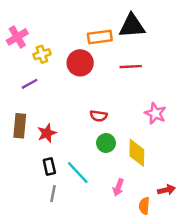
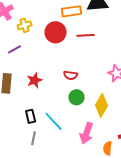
red line: (131, 67) -> (86, 35), moved
red star: (47, 133) -> (35, 80), moved
yellow diamond: (137, 153) -> (102, 105), turned 30
pink arrow: (118, 187) -> (87, 133), size x1.5

